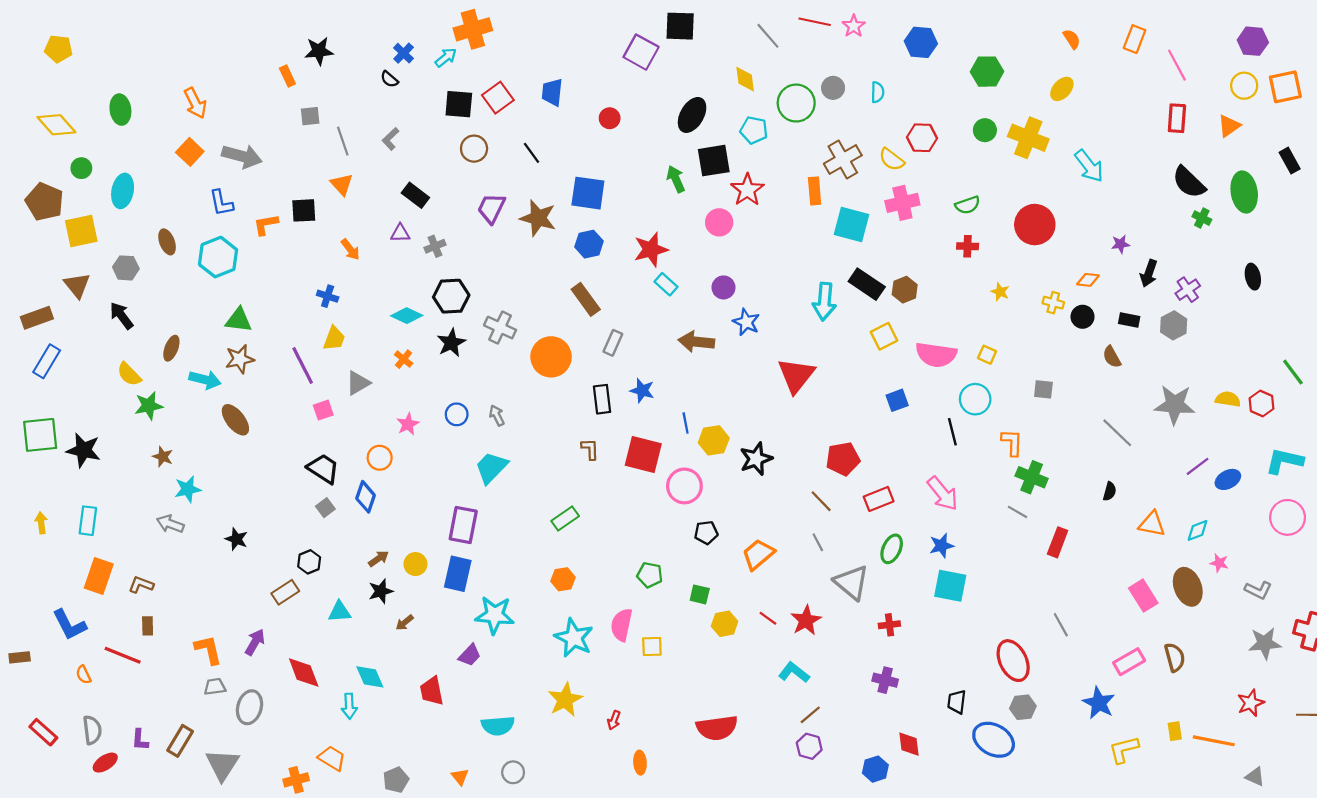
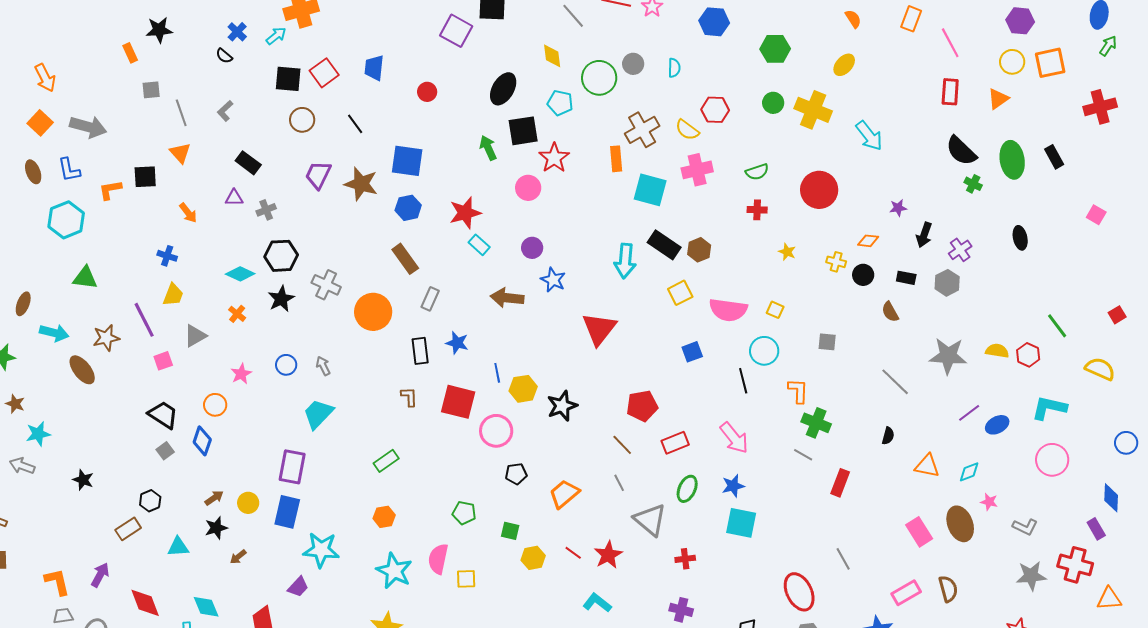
black rectangle: (1290, 161) -> (1054, 157), moved
brown ellipse: (167, 242) -> (33, 172), moved
brown star: (240, 359) -> (106, 338), moved

